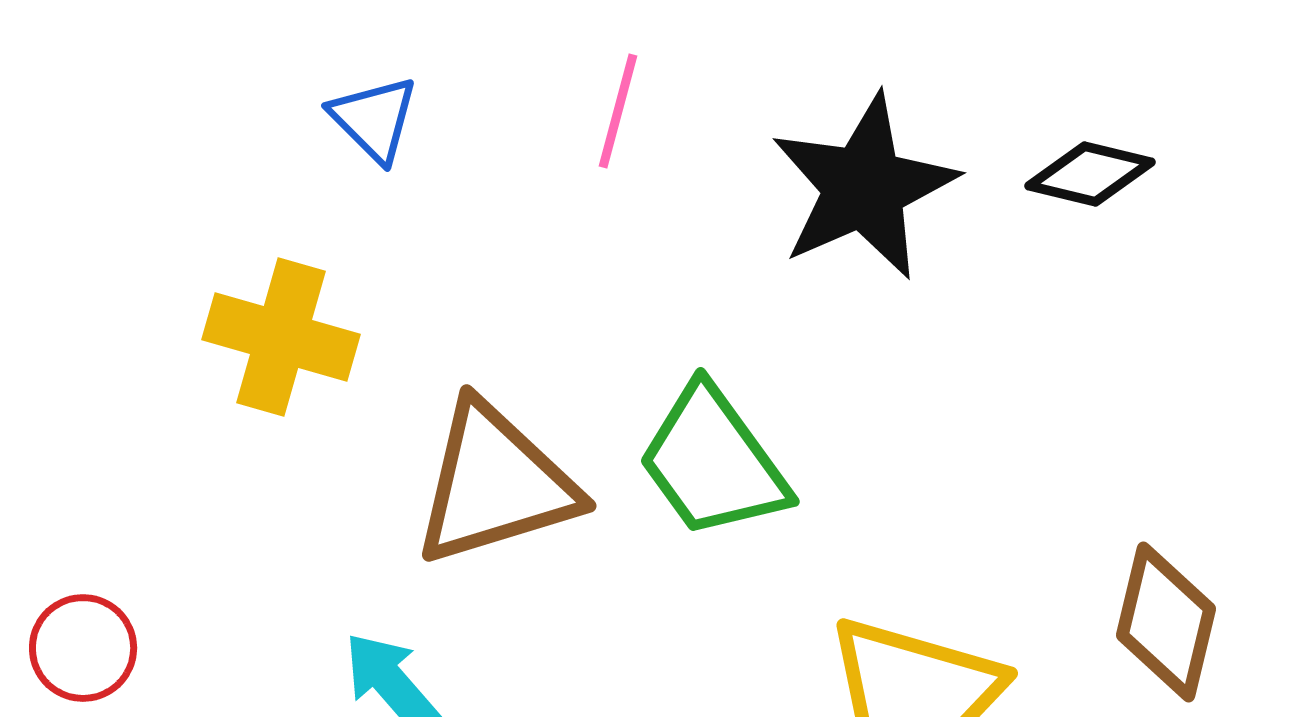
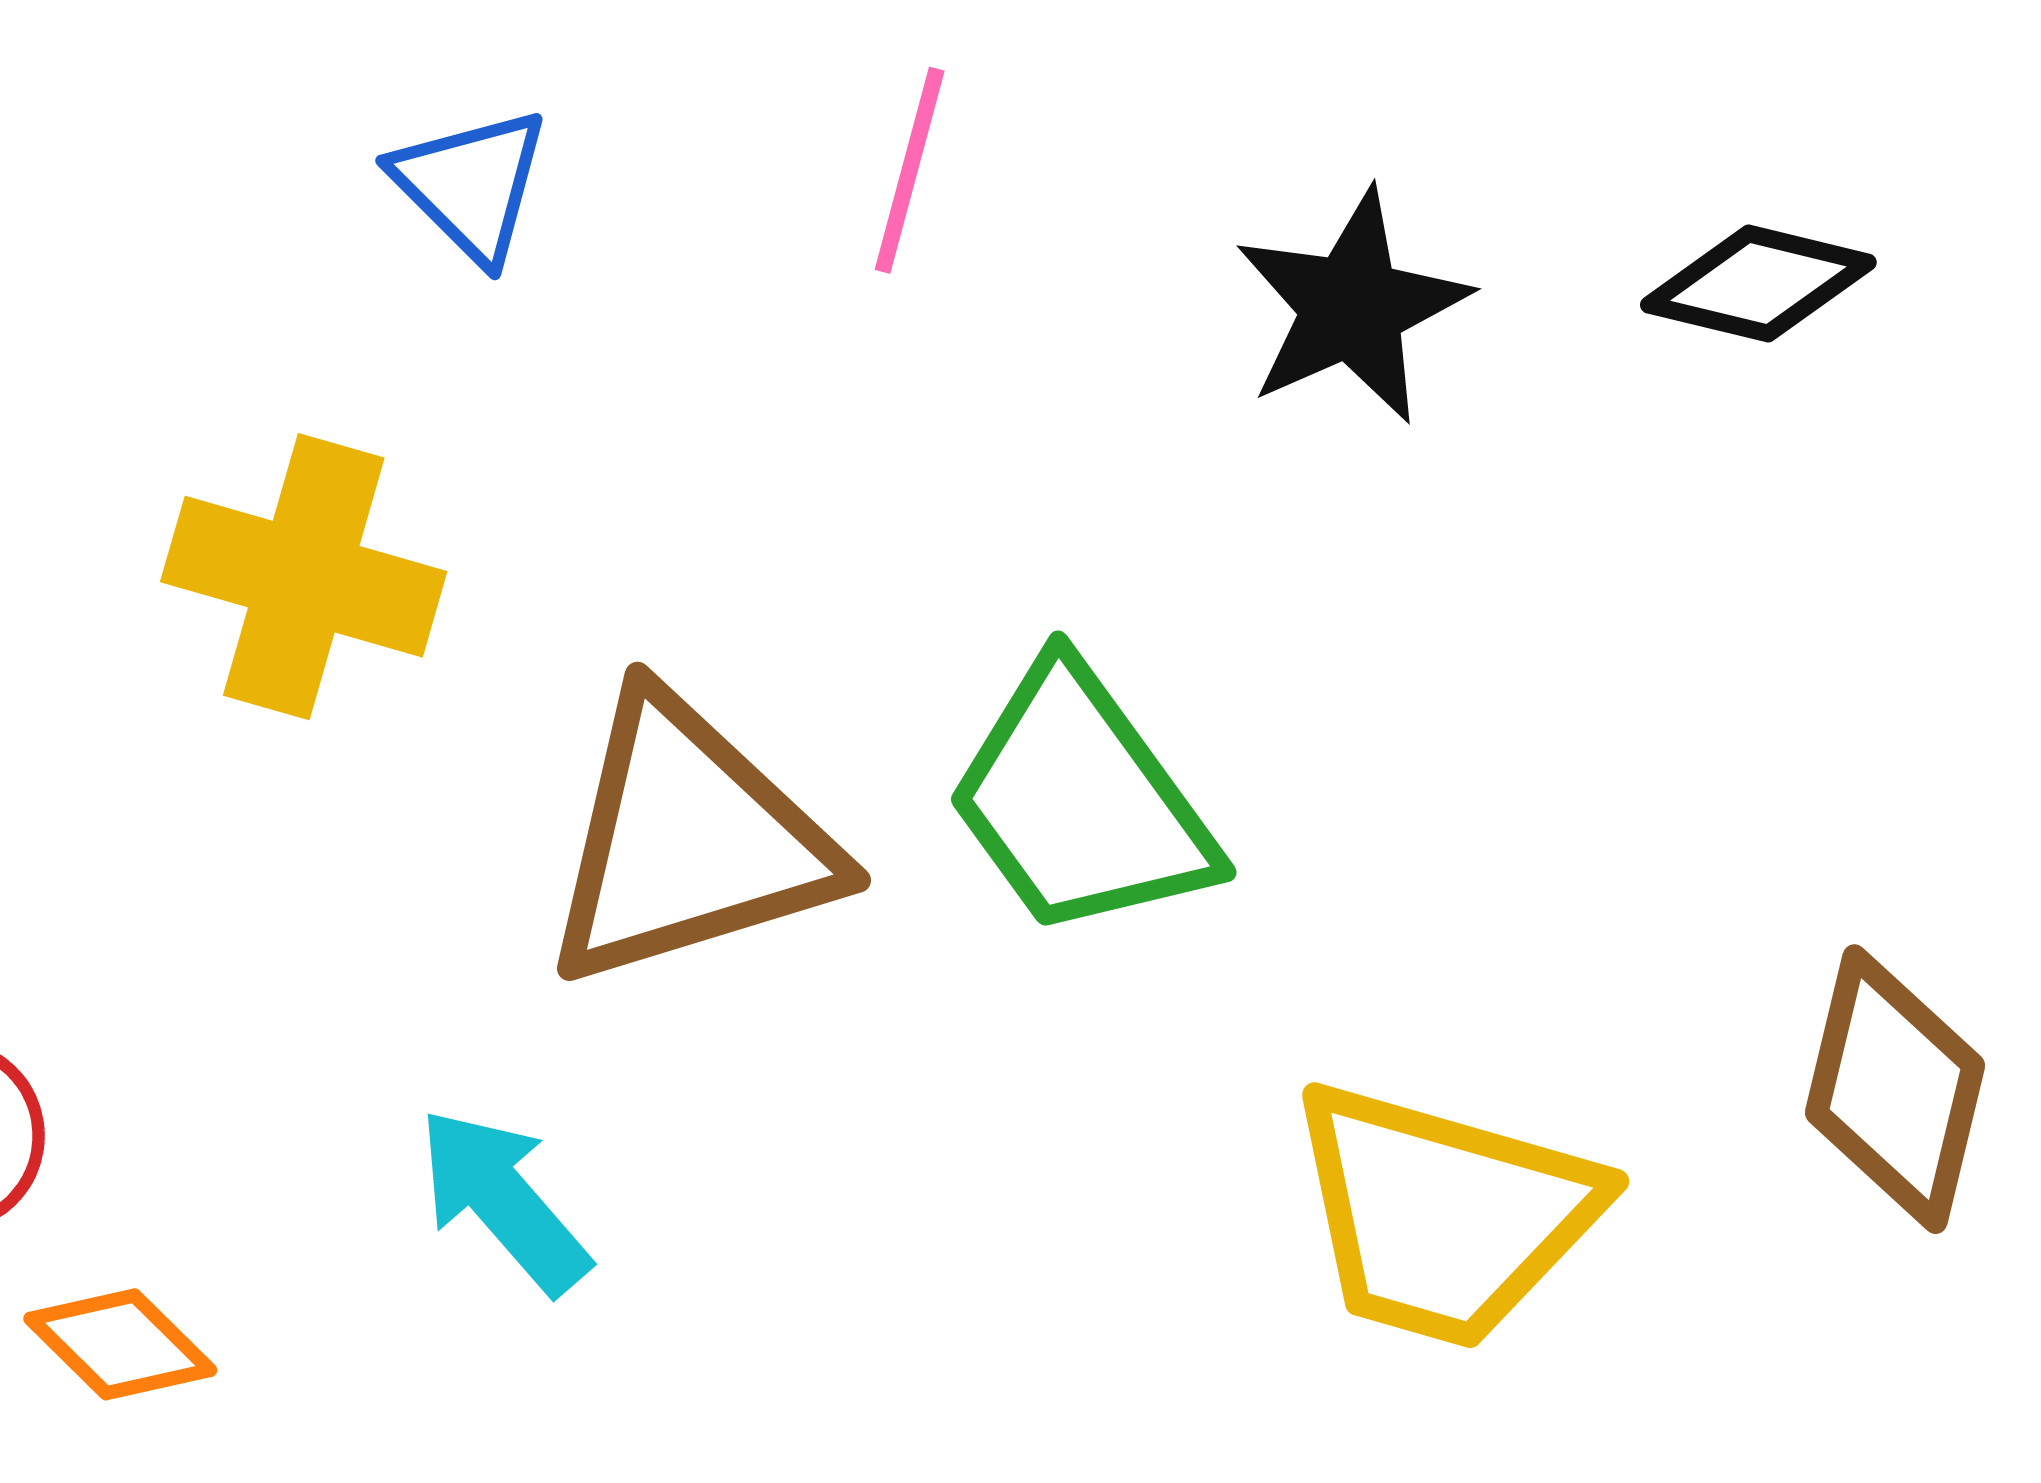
black star: (864, 187) -> (1352, 307), size x0.7

